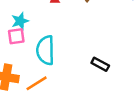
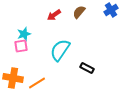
cyan semicircle: (46, 50) -> (60, 50), moved, turned 35

